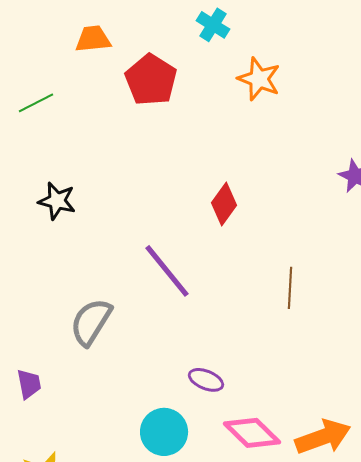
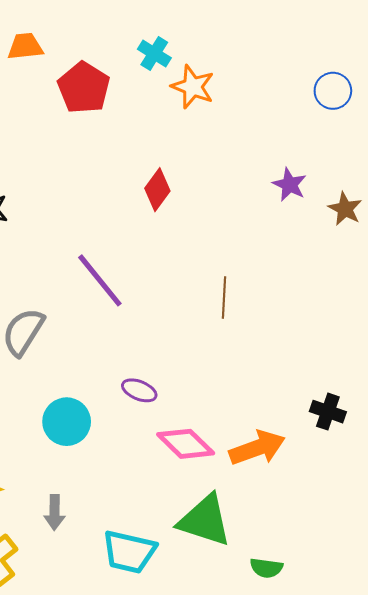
cyan cross: (213, 25) -> (154, 53), moved
red diamond: (224, 204) -> (157, 190), moved
cyan circle: (164, 432) -> (67, 422), moved

